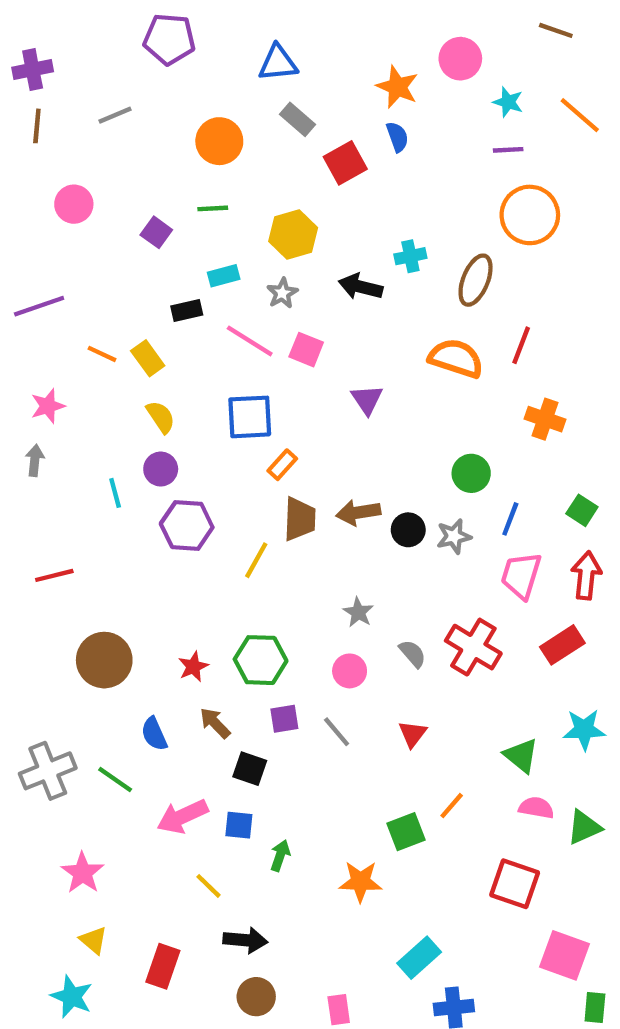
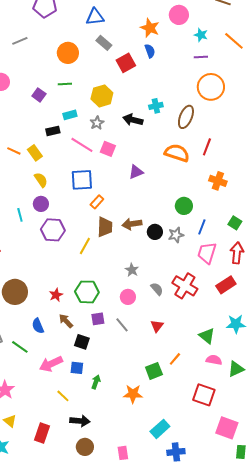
purple triangle: (367, 400) -> (136, 172), turned 42

